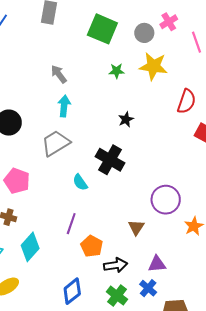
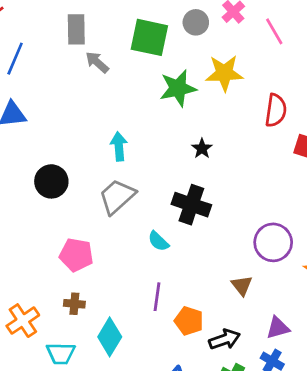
gray circle: (144, 33) -> (196, 22), moved
green star: (117, 71) -> (178, 88), size x1.8
gray arrow: (59, 74) -> (97, 62), moved

